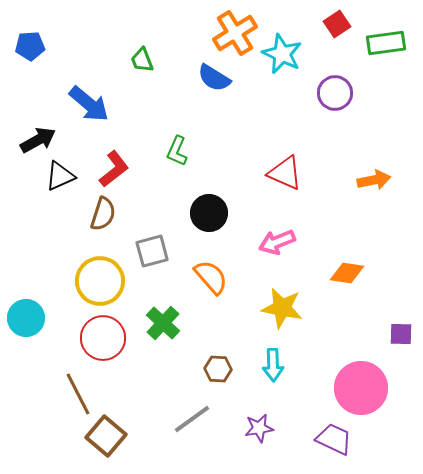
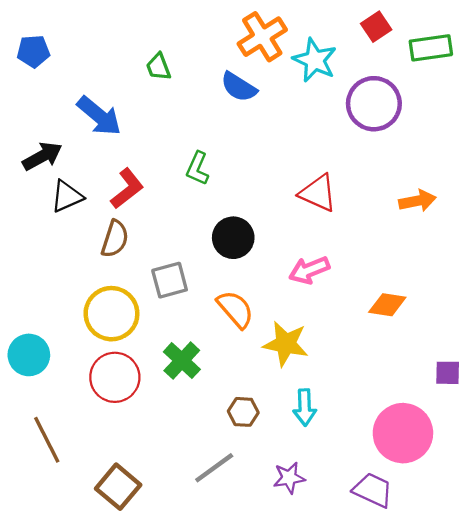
purple circle: (335, 93) -> (374, 104), size x1.4
yellow star: (282, 308) -> (286, 344), moved
brown line: (78, 394) -> (47, 440), moved

